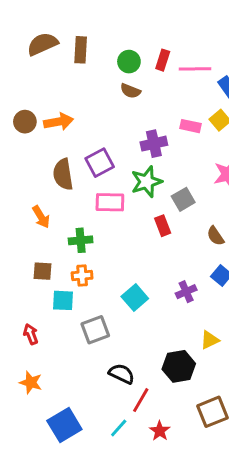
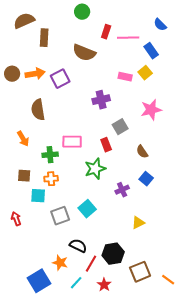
brown rectangle: (81, 50) -> (44, 38), moved
green circle: (129, 62) -> (82, 12), moved
brown semicircle: (130, 91) -> (84, 53), size x1.6
purple cross: (154, 144) -> (101, 100), moved
purple square: (100, 163) -> (60, 79), moved
green star: (147, 182) -> (95, 169), moved
pink rectangle: (110, 202) -> (72, 142), moved
cyan square: (135, 297) -> (87, 209), moved
black hexagon: (179, 366) -> (113, 254), moved
orange star: (31, 382) -> (60, 263), moved

